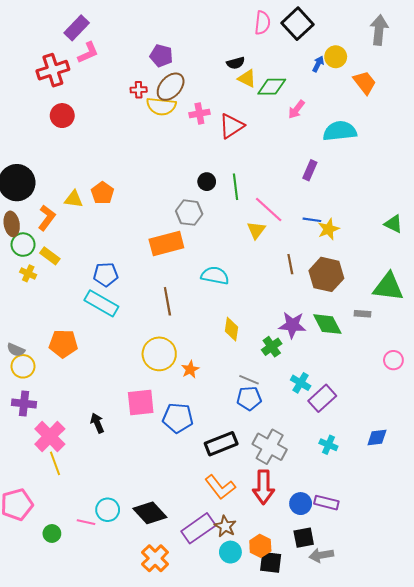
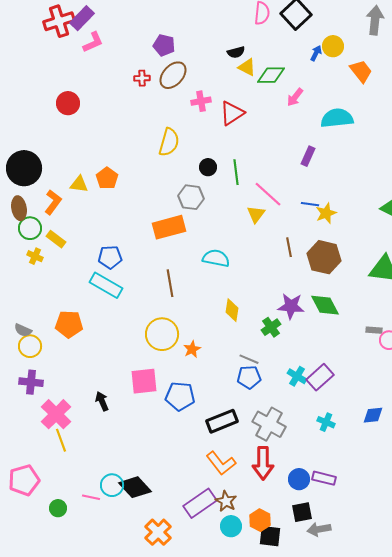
red cross: (53, 70) -> (59, 21), moved
yellow semicircle: (161, 106) -> (169, 142), moved, turned -80
gray rectangle: (363, 314) -> (374, 330), moved
cyan cross: (301, 383) -> (297, 376), moved
black diamond: (150, 513) -> (135, 487), moved

